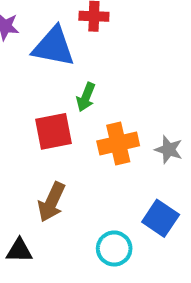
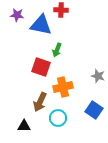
red square: (54, 131) -> (41, 67), turned 30
orange cross: (118, 143) -> (63, 87), moved
cyan circle: (114, 248) -> (58, 118), moved

